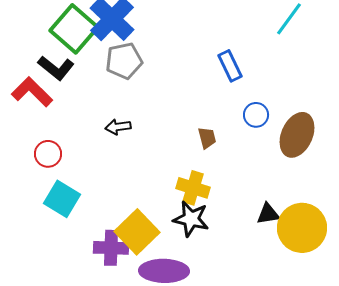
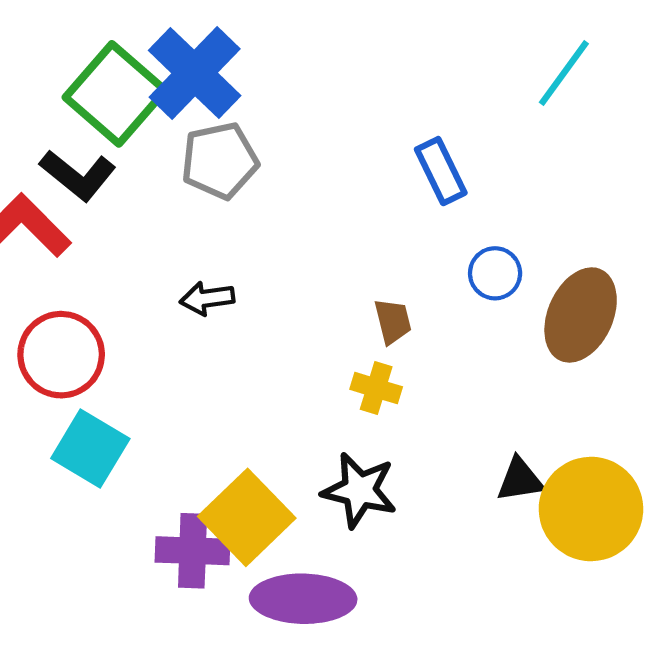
red circle: (48, 154) -> (61, 355), size x1.5
yellow cross: (193, 188) -> (376, 388), moved, size x0.7

